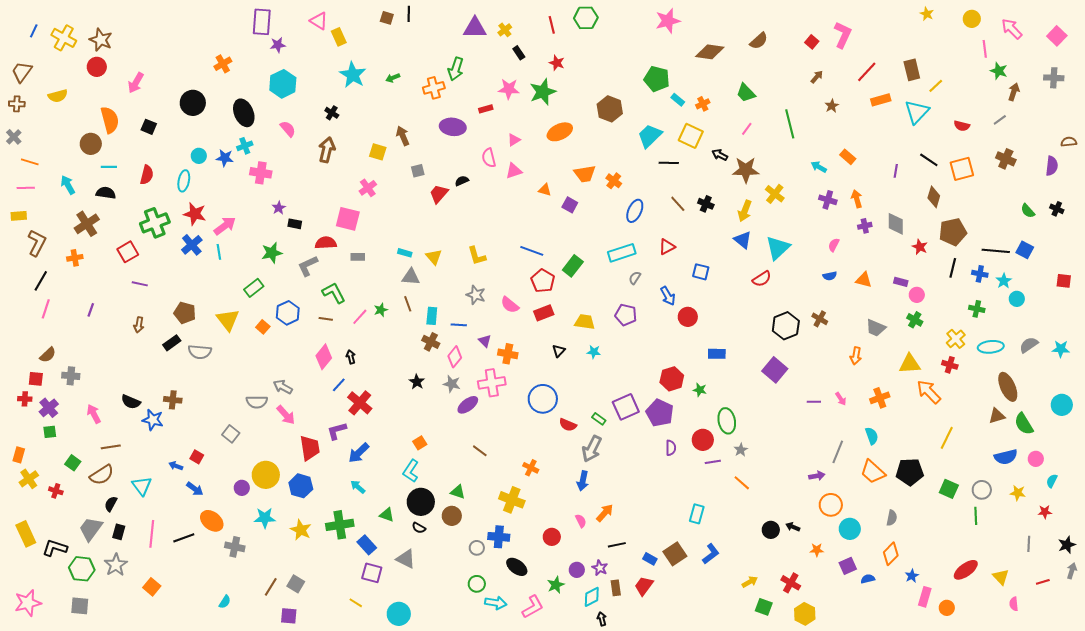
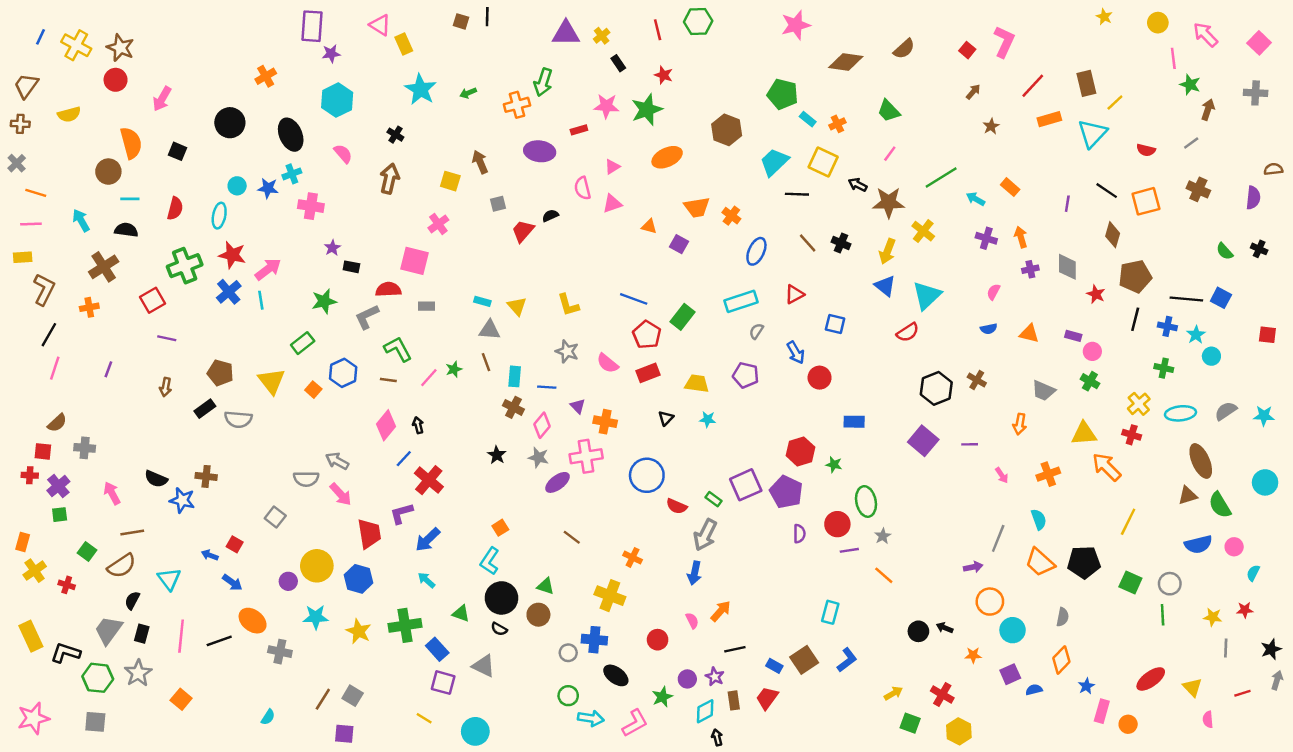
green line: (790, 124) -> (941, 177), moved, turned 72
purple line: (814, 402) -> (970, 444), moved
yellow star: (1018, 493) -> (1213, 617), moved

